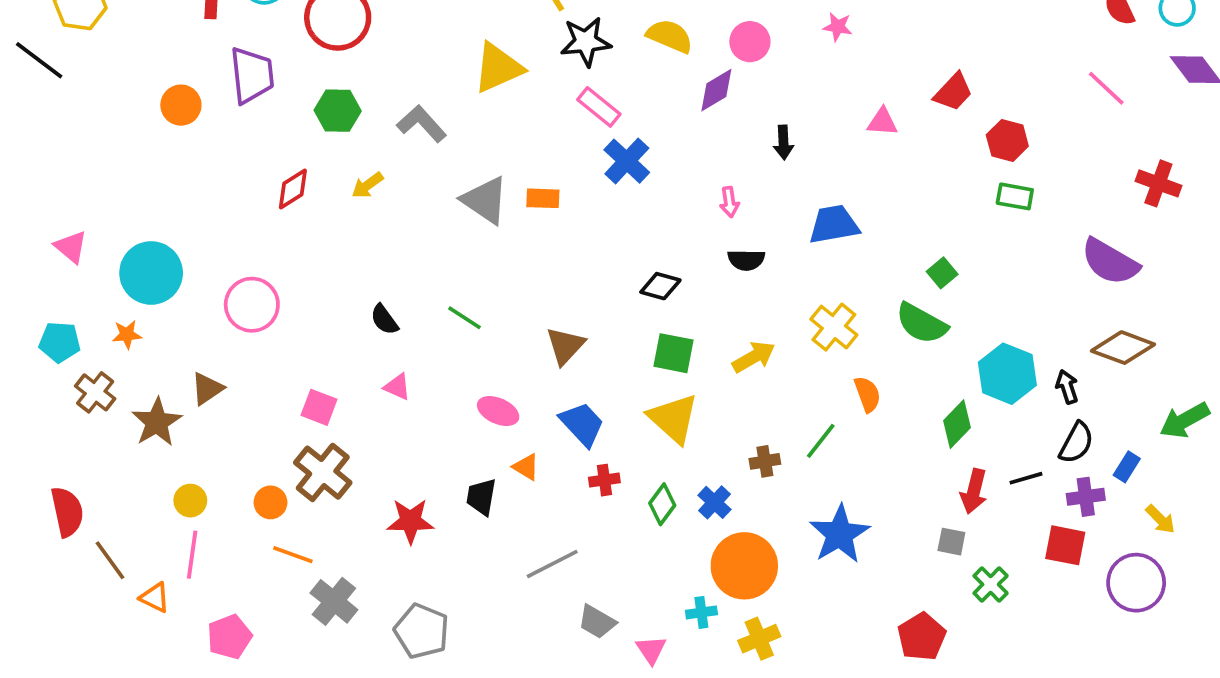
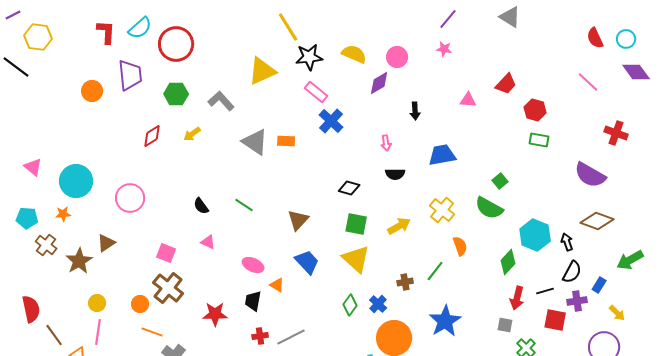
pink ellipse: (498, 411) -> (253, 265), moved
red cross: (604, 480) -> (260, 336), moved
red square: (1065, 545) -> (555, 320), moved

